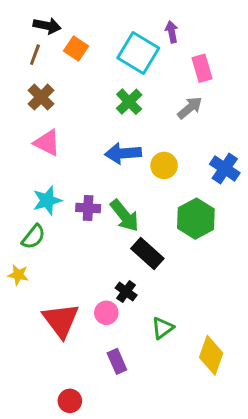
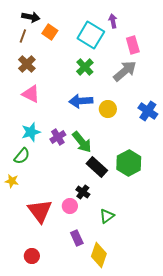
gray arrow: (190, 108) -> (125, 71), size x1.4
purple cross: (88, 208) -> (58, 137), turned -35
green hexagon: (196, 219) -> (129, 163), moved
yellow diamond: (211, 355) -> (99, 255), moved
red circle: (70, 401) -> (32, 256), moved

